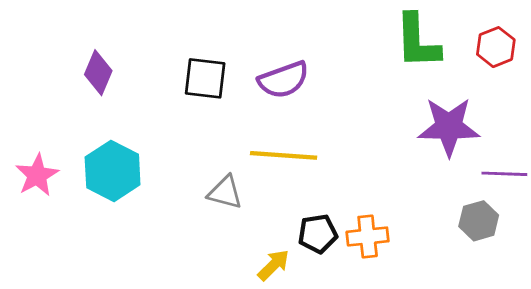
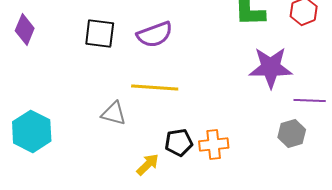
cyan hexagon: (113, 171) -> (32, 131), moved

